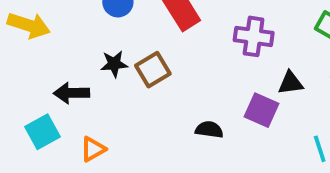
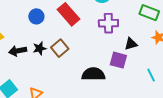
black arrow: (72, 93) -> (18, 51), moved
black semicircle: (209, 130) -> (93, 74), size x1.6

